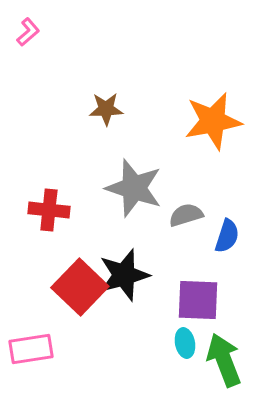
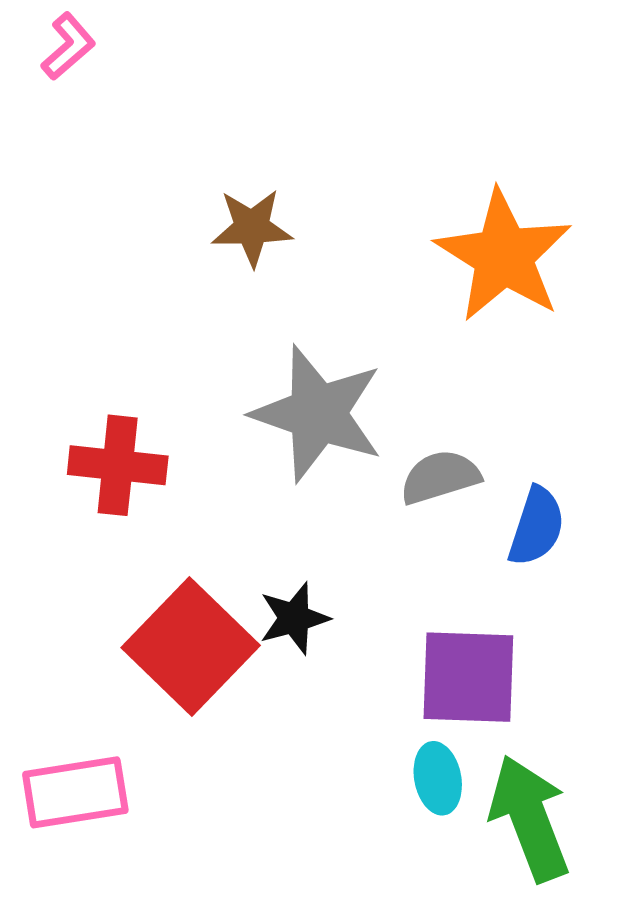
orange star: (213, 121) -> (504, 256), turned -30
black star: (124, 275) -> (294, 618), size x0.6

